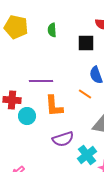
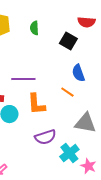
black square: (86, 43) -> (68, 41), turned 30

